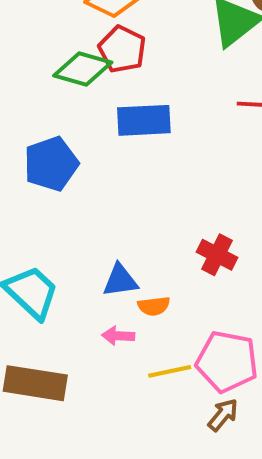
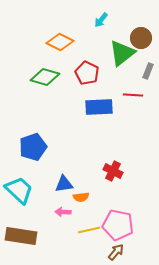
red pentagon: (122, 49) -> (87, 73), moved
blue rectangle: (144, 120) -> (99, 107), moved
blue pentagon: (51, 164) -> (33, 147), moved

